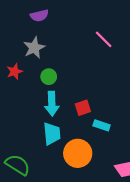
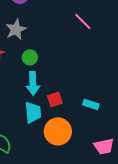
red square: (83, 108) -> (55, 99), moved
cyan rectangle: (102, 125) -> (91, 104), moved

